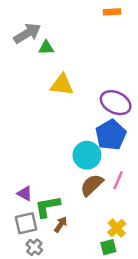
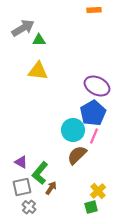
yellow triangle: (62, 85) -> (38, 71), moved
pink line: (118, 180) -> (94, 136), moved
green L-shape: (47, 207) -> (40, 173), turned -40

